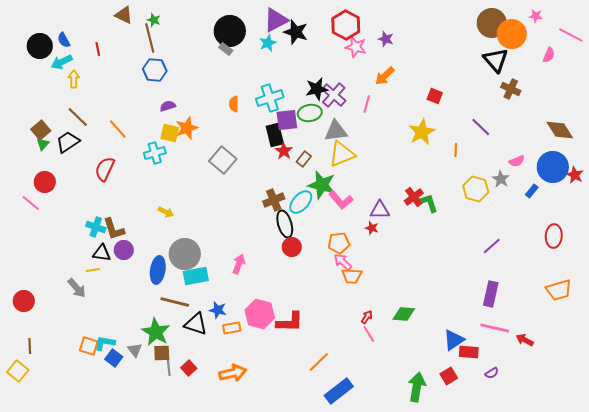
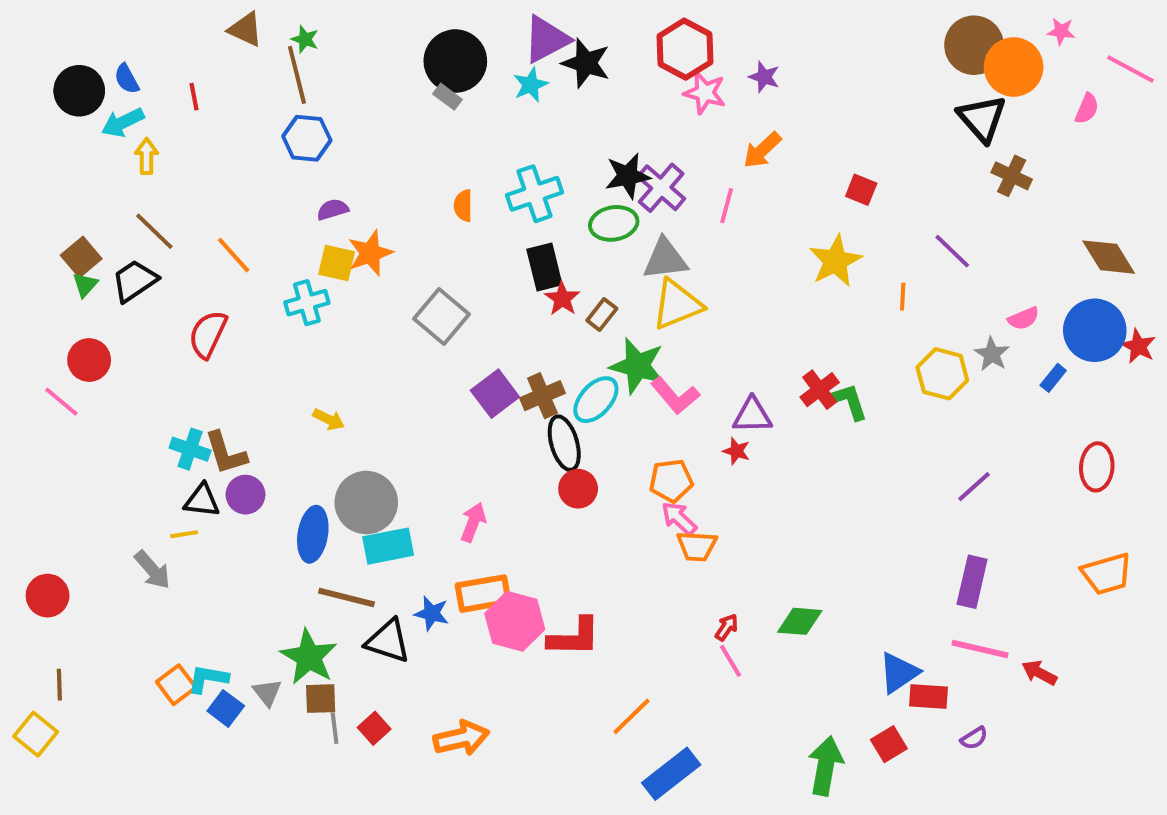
purple square: (287, 120) -> (495, 394), moved, turned -30
orange rectangle: (232, 328) -> (483, 594), moved, size x1.5
orange square: (89, 346) -> (176, 685), turned 36

